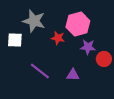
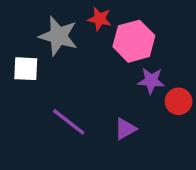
red star: (58, 38) -> (100, 19), moved
purple triangle: (73, 75) -> (125, 129), turned -32

